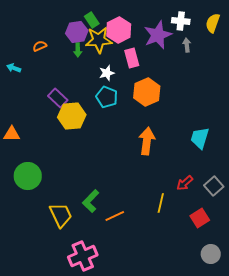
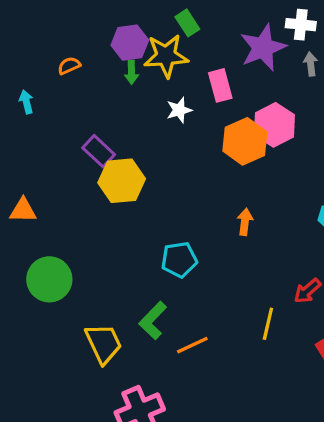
green rectangle: (92, 20) -> (187, 23), moved
pink hexagon: (119, 30) -> (274, 125), moved
cyan arrow: (14, 68) -> (26, 102), turned 56
cyan pentagon: (107, 97) -> (179, 260), moved, turned -30
orange arrow: (147, 141) -> (245, 222), size x0.6

